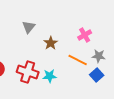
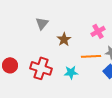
orange line: (78, 60) -> (91, 56), turned -30
cyan star: (50, 76) -> (71, 72), moved

